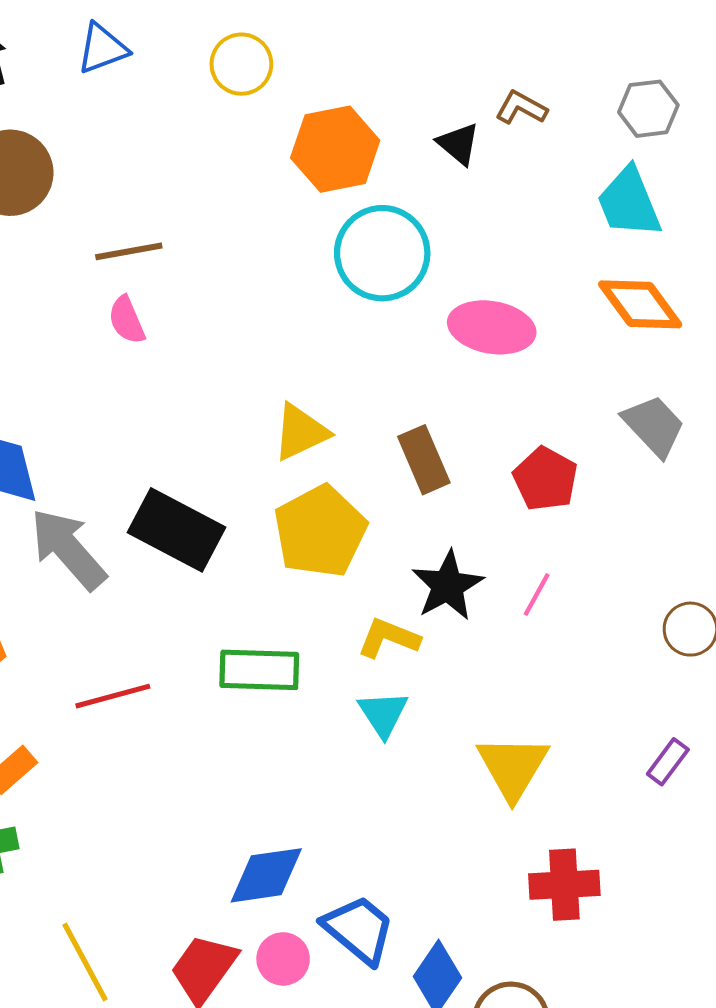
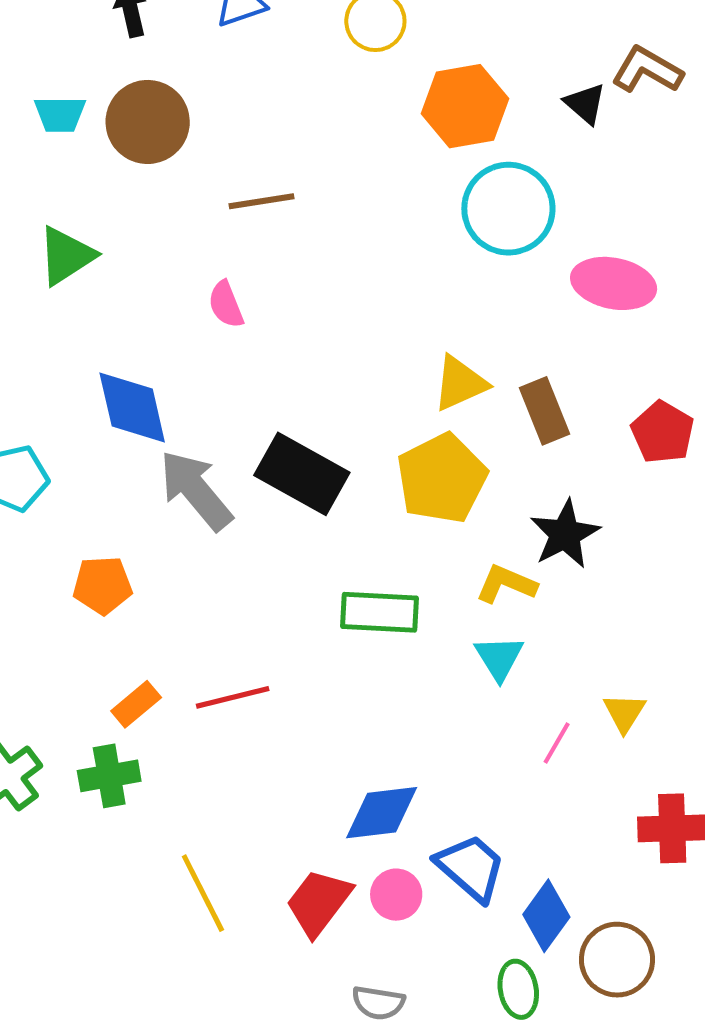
brown L-shape: (521, 108) -> (647, 70), size x1.4
pink semicircle: (127, 320) -> (226, 304), moved
yellow triangle: (301, 432) -> (460, 383), moved
pink line: (537, 595) -> (557, 743), moved
red line: (113, 696) -> (233, 697), moved
yellow triangle: (513, 767) -> (624, 713), size x0.6

